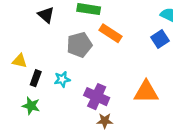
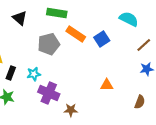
blue square: (160, 39) -> (102, 39), moved
orange triangle: (146, 92) -> (107, 85), size x0.6
purple cross: (97, 97) -> (49, 93), moved

